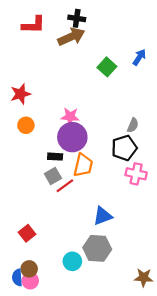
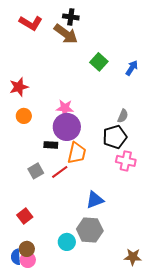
red L-shape: (33, 25) -> (31, 23), turned 30
brown arrow: (71, 37) -> (66, 34), turned 60
blue arrow: (139, 57) -> (132, 68), moved
gray square: (53, 176) -> (36, 171), moved

